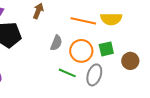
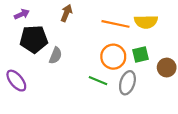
gray semicircle: (56, 43) -> (56, 56), moved

